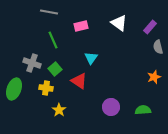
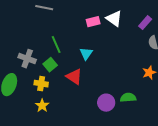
pink rectangle: (81, 26) -> (93, 22), moved
green line: (53, 40) -> (56, 45), moved
yellow star: (59, 110) -> (42, 106), moved
green semicircle: (143, 110) -> (128, 98), moved

